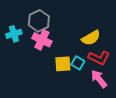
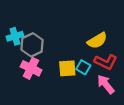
gray hexagon: (39, 21) -> (32, 45), moved
pink cross: (42, 40) -> (31, 68), moved

